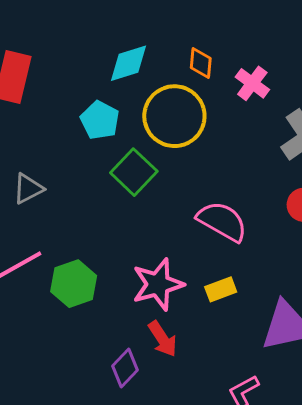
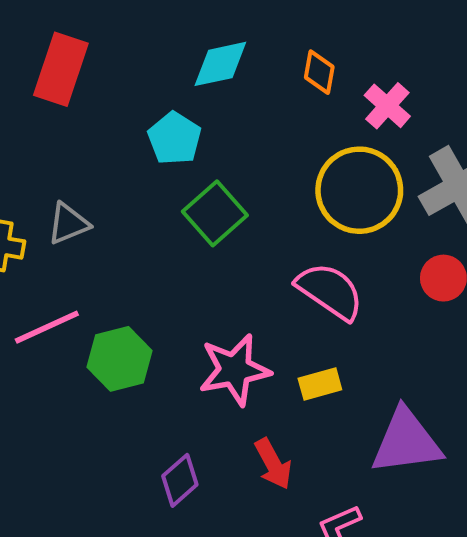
yellow circle: (174, 116) -> (359, 190), moved
red arrow: (163, 339) -> (273, 464), moved

